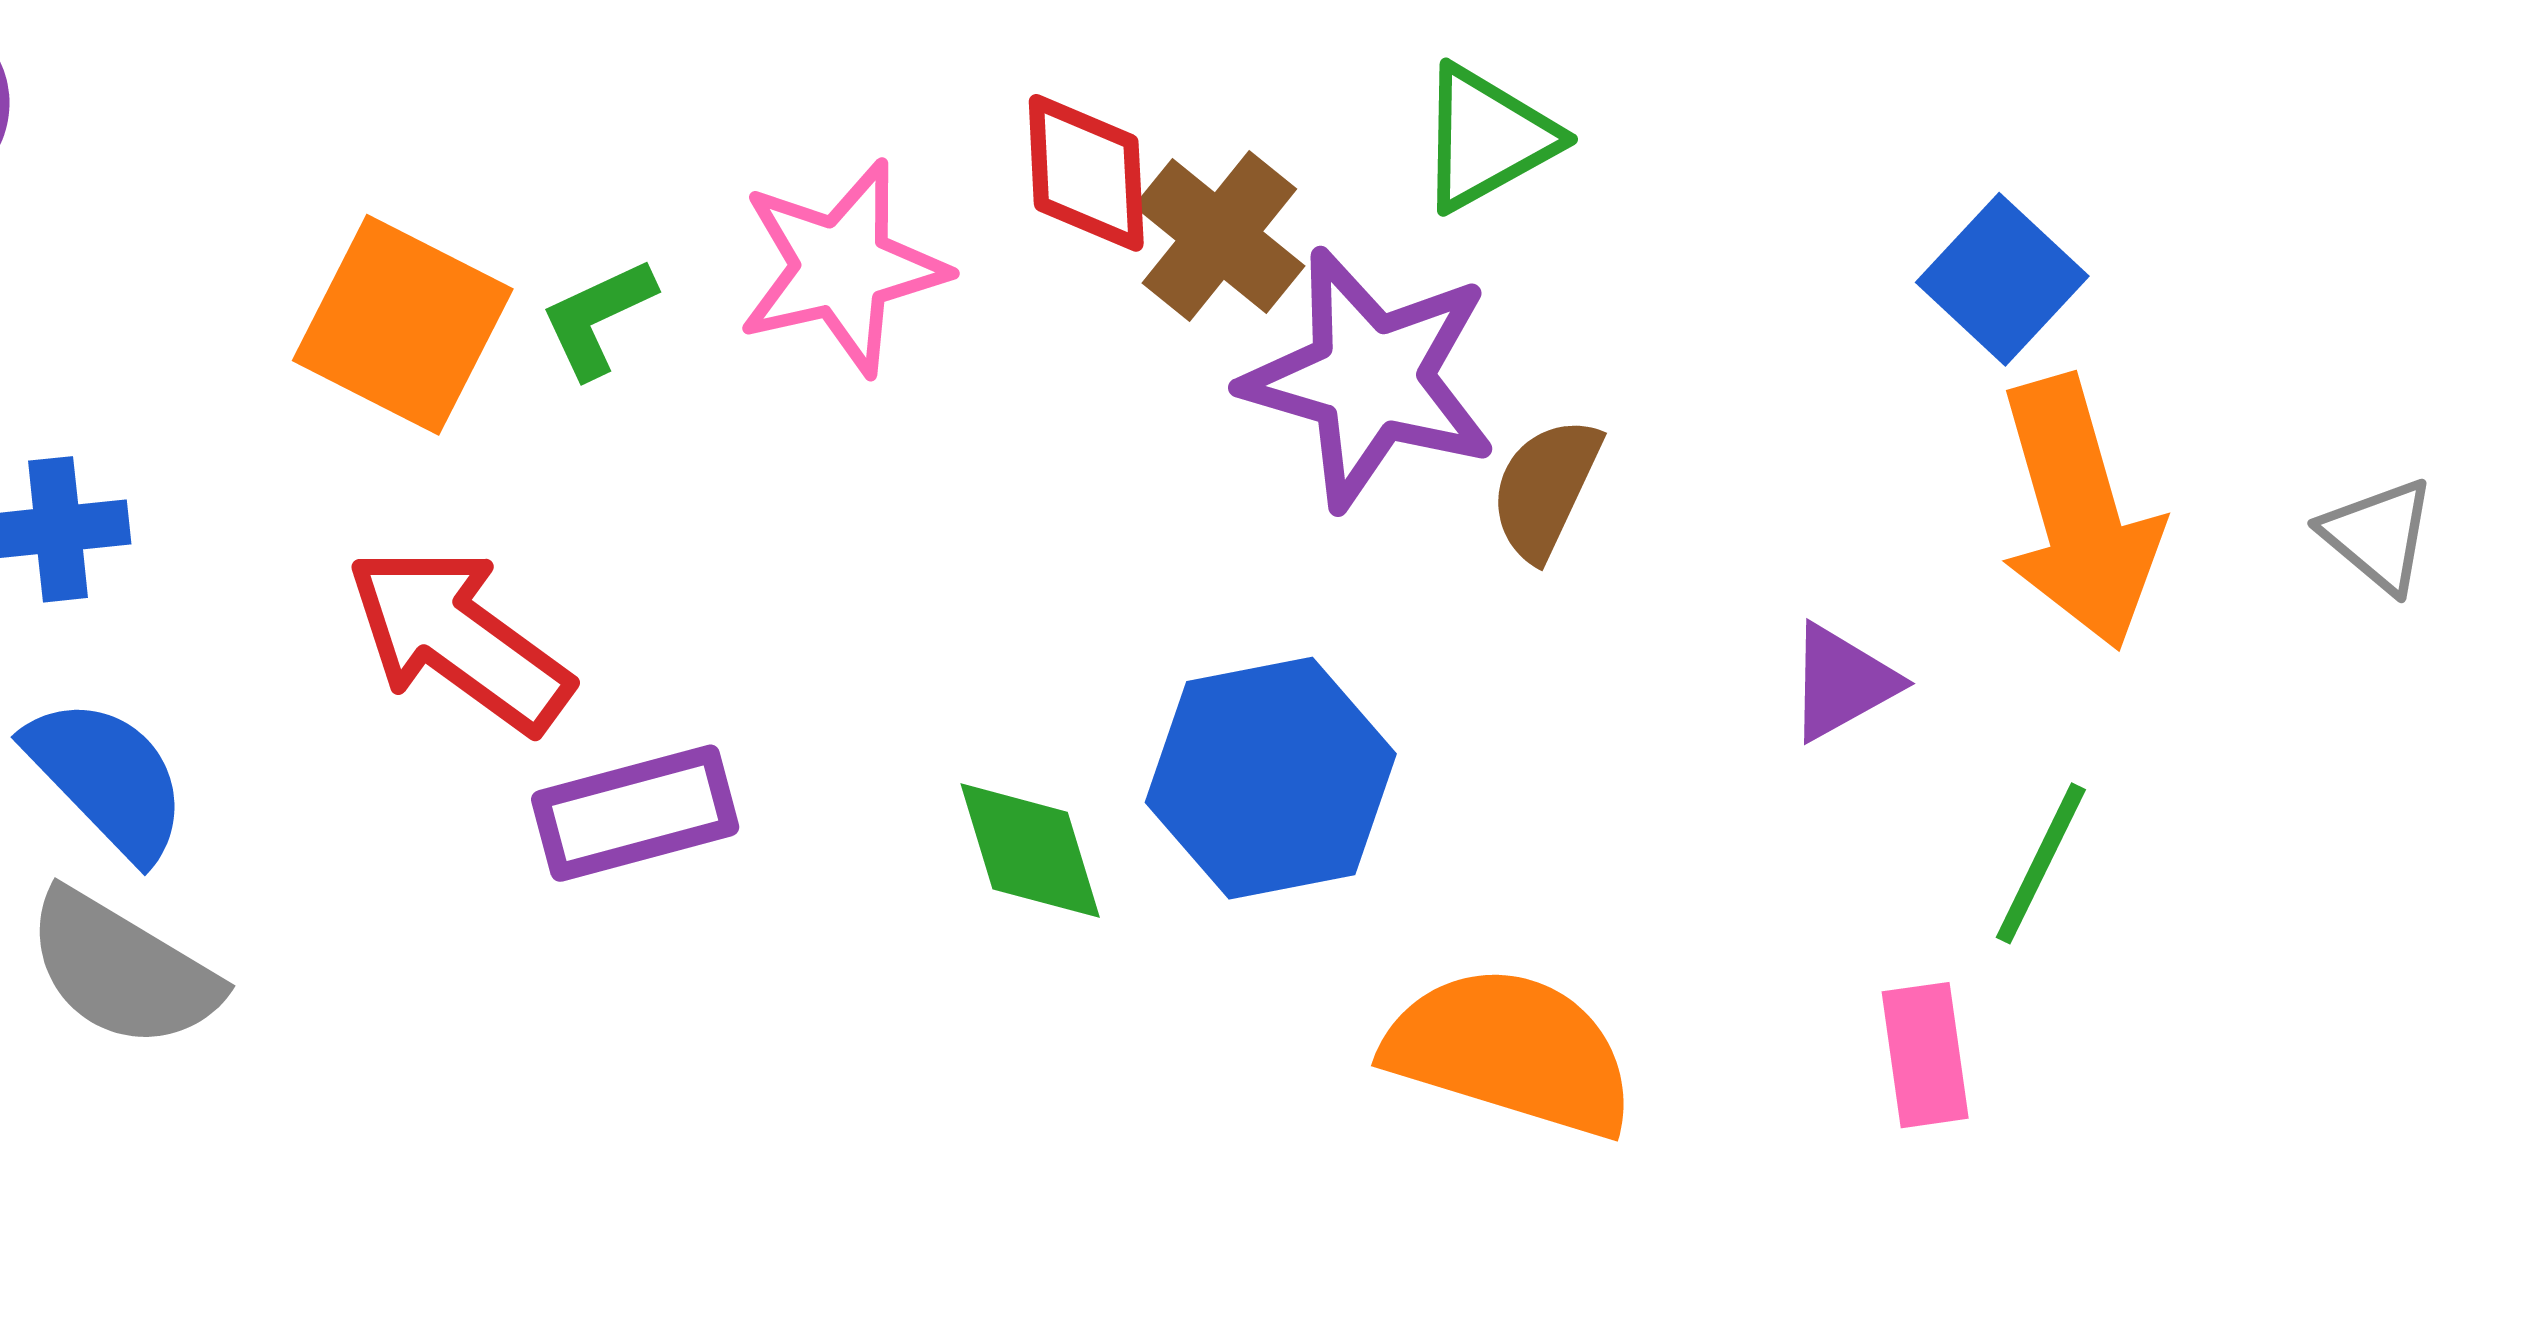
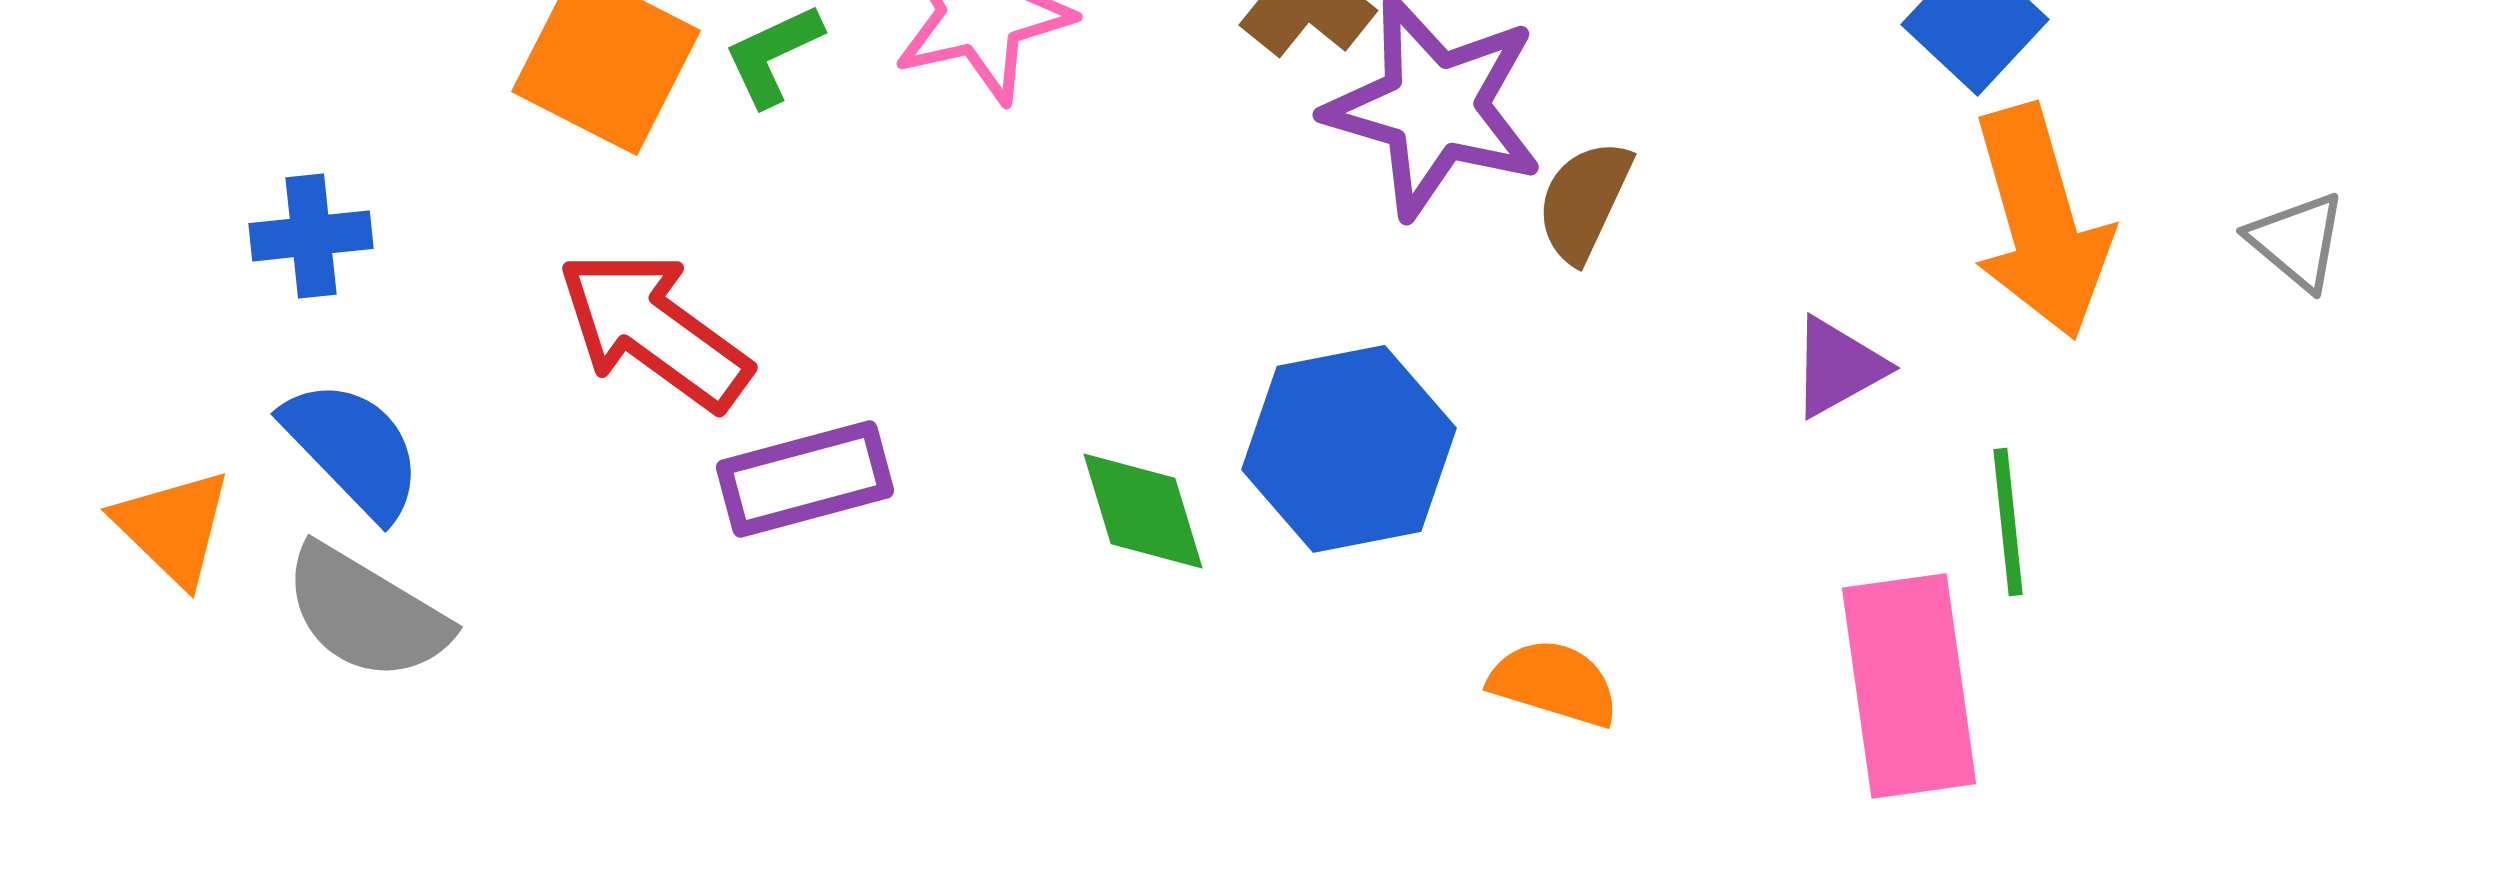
green line: (2041, 863) -> (2008, 522), turned -32
orange semicircle: (1510, 1052) -> (1554, 683), size x0.6
pink rectangle: (1925, 1055) -> (1909, 686), size x1.8

